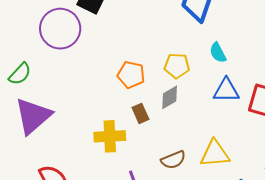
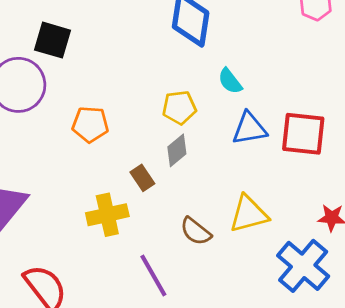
orange pentagon: (131, 75) -> (90, 124), moved
brown semicircle: (173, 160) -> (196, 231), turned 70

